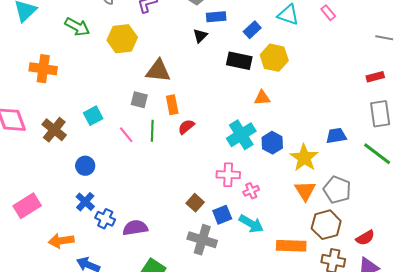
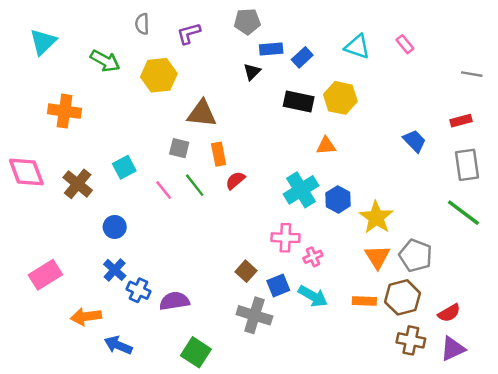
blue rectangle: (252, 30) -> (302, 57), moved
green line: (152, 131) -> (195, 185), turned -40
blue trapezoid: (336, 136) -> (414, 141), moved, turned 55
orange rectangle: (291, 246) -> (364, 301), moved, size x0.7

